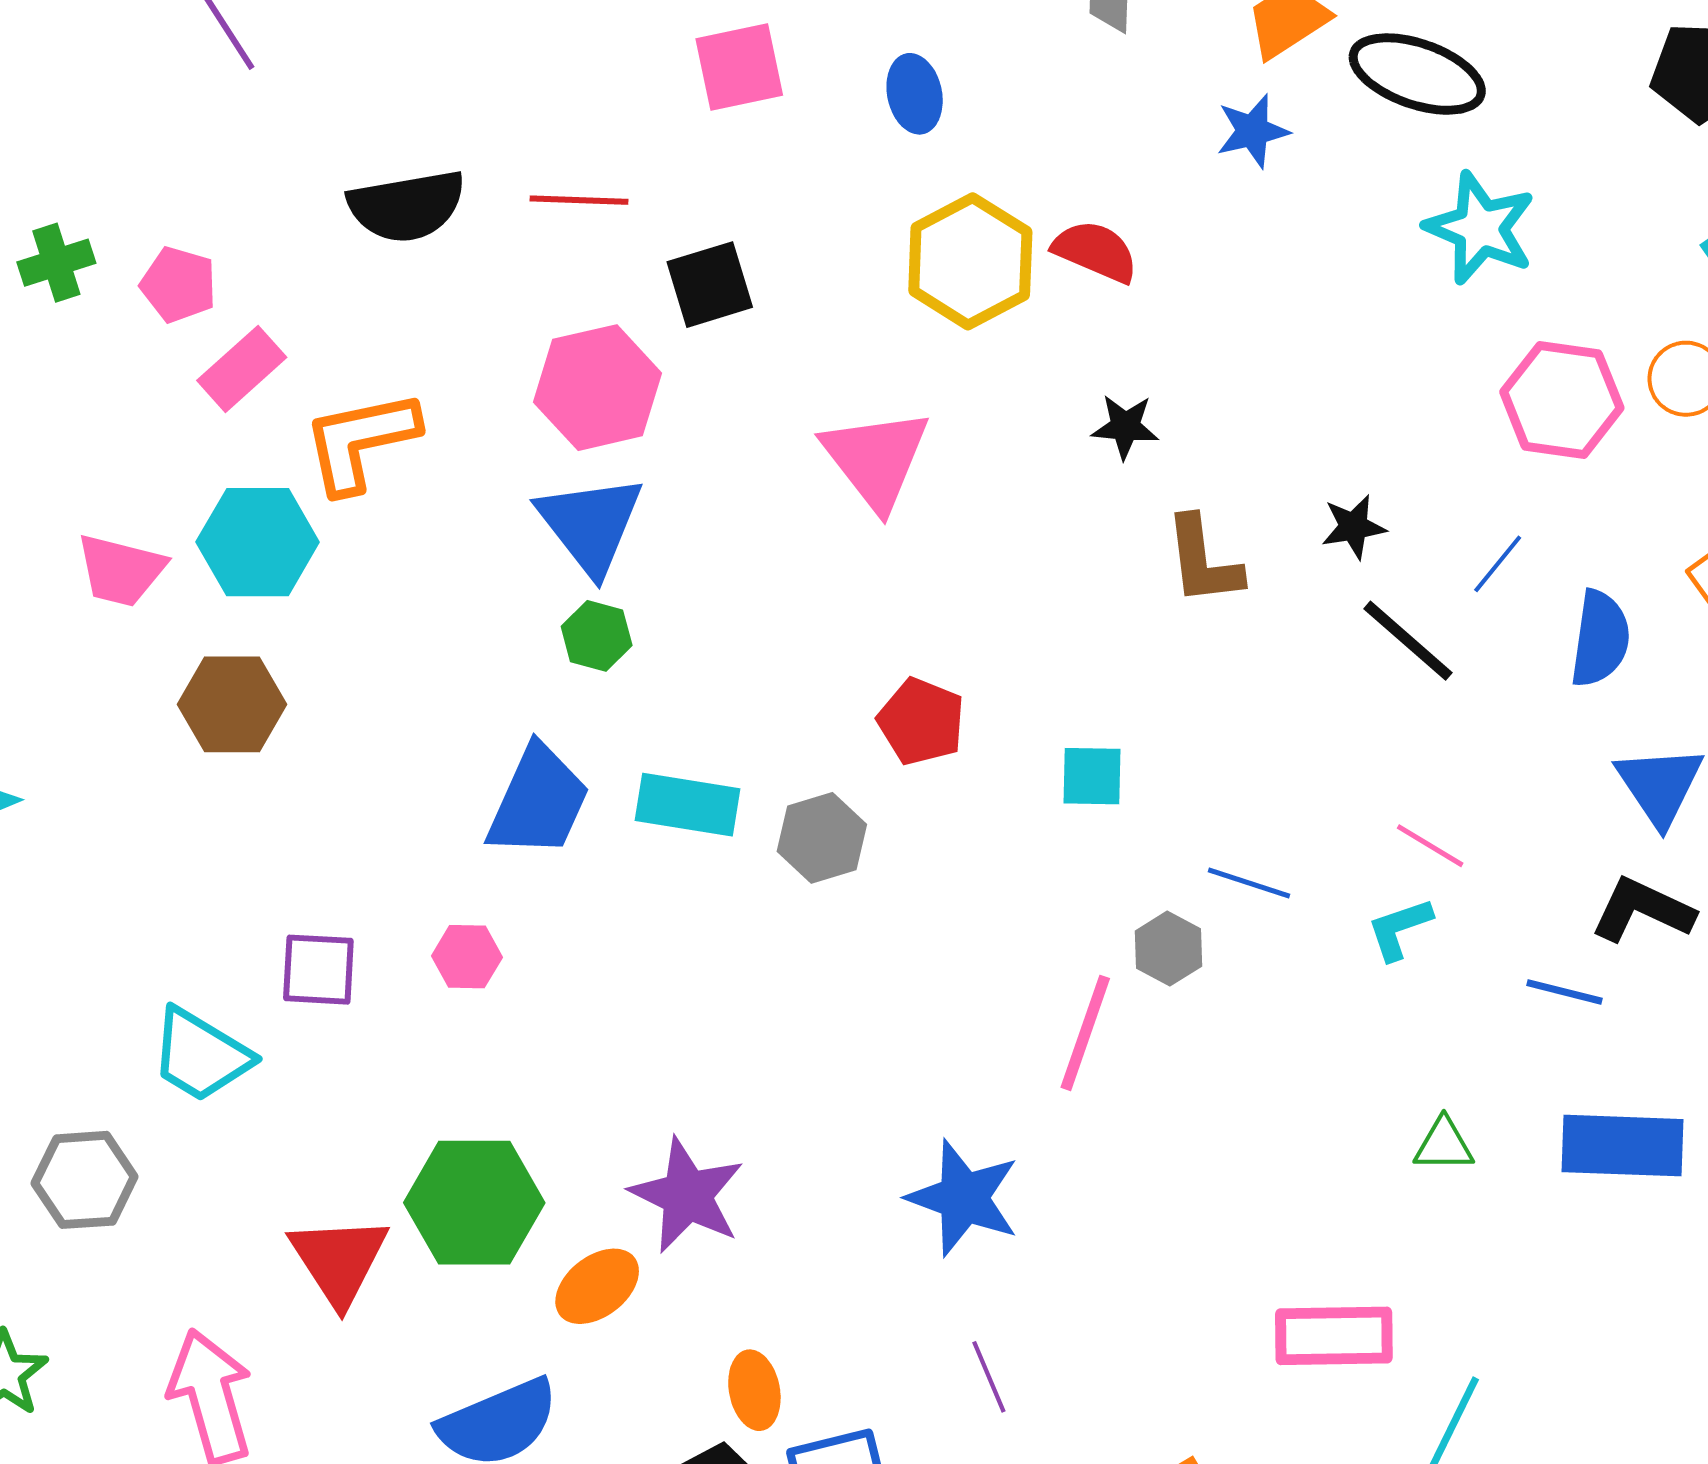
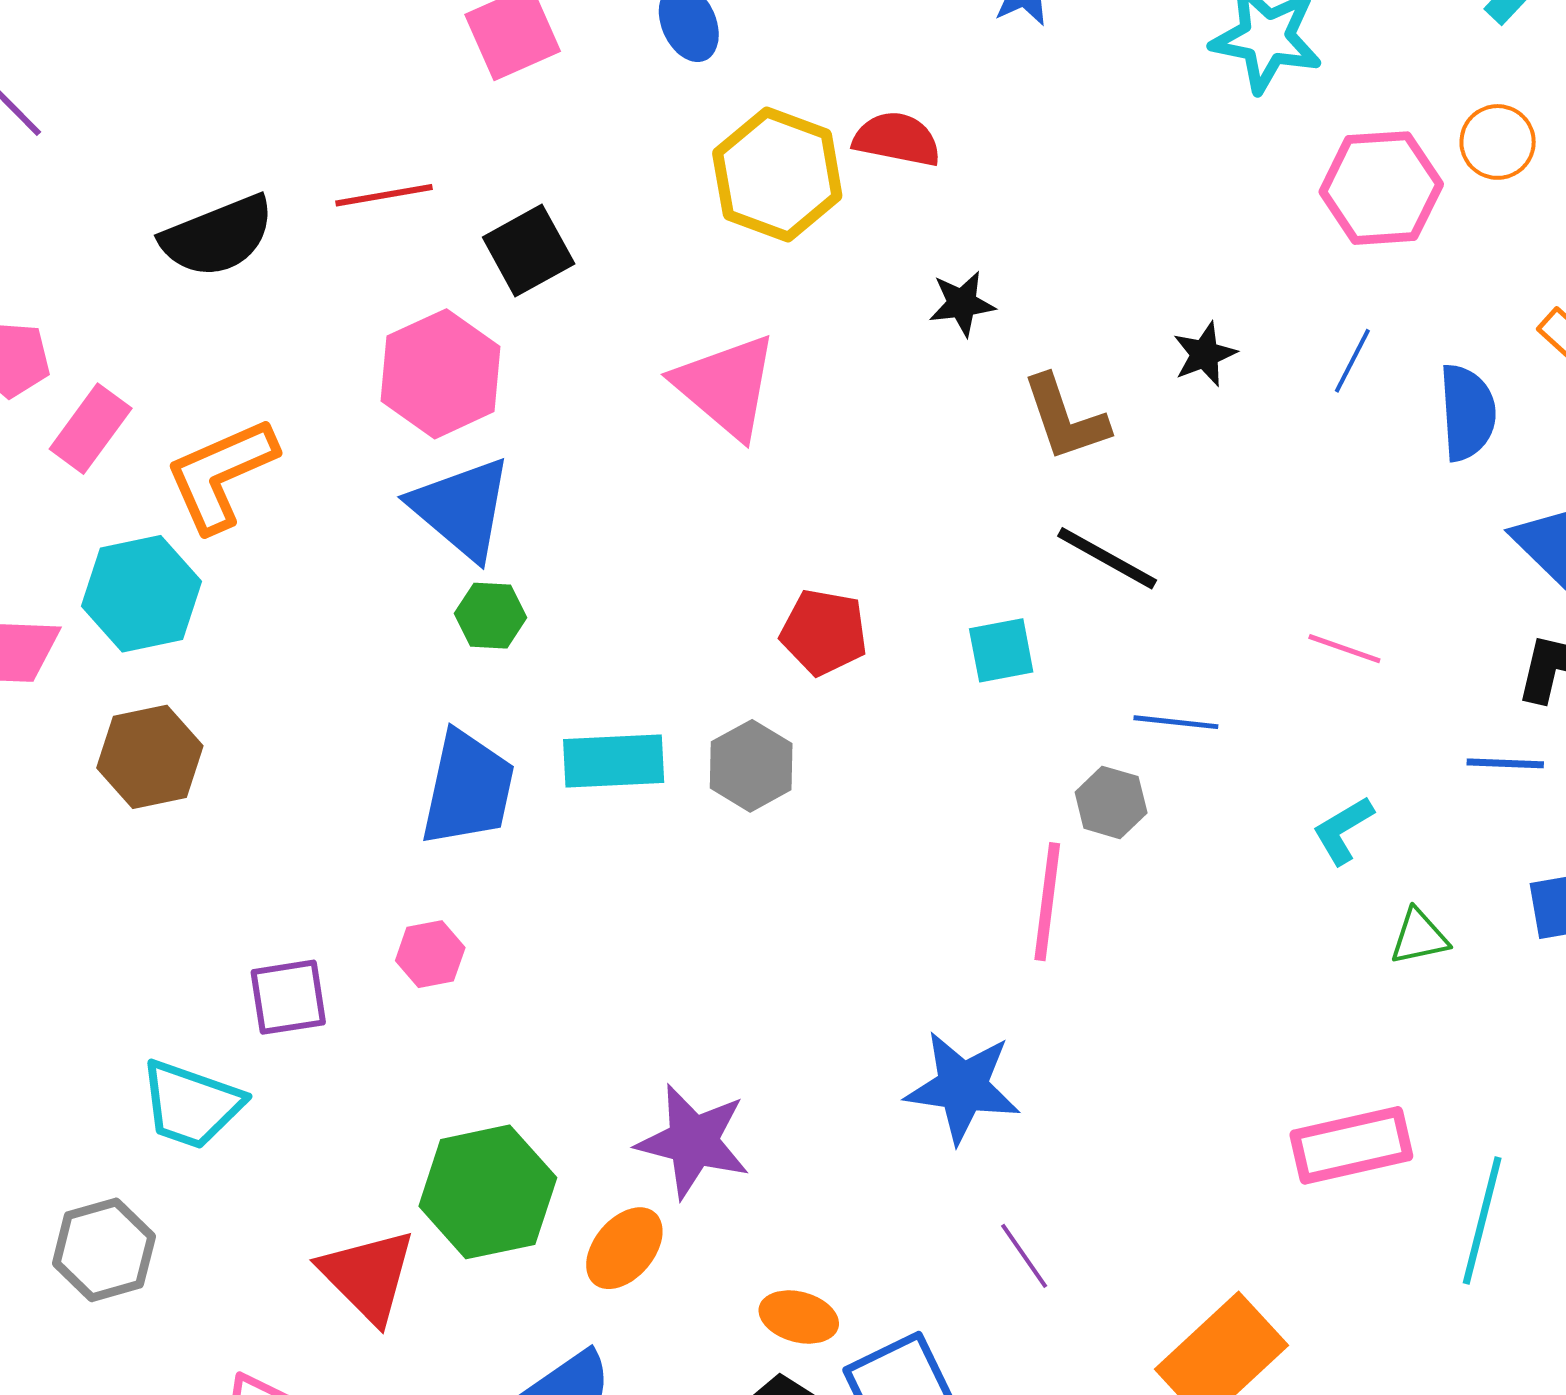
black line: (1408, 641) -> (1107, 558), moved
cyan L-shape: (1399, 929) -> (1343, 830), moved
orange ellipse: (754, 1390) -> (799, 1317), turned -52

